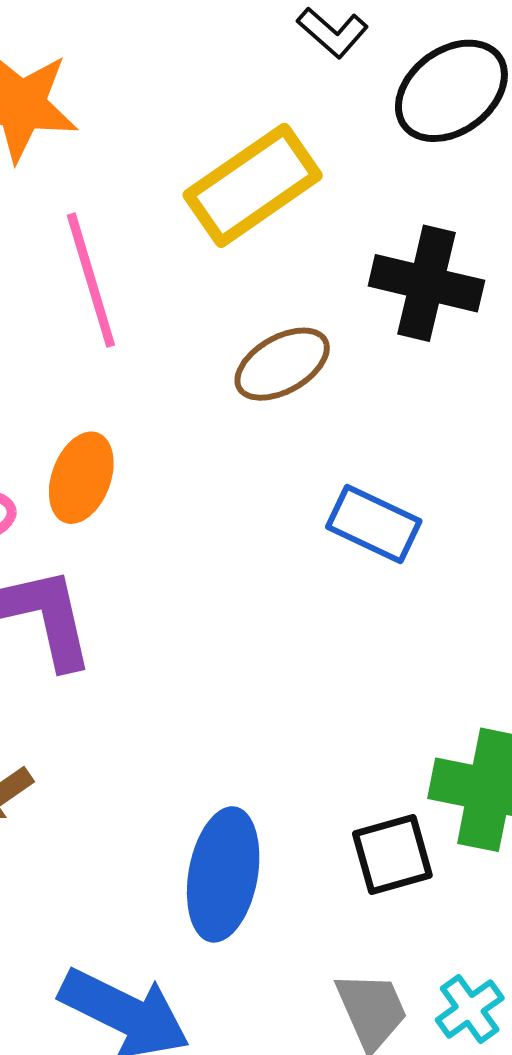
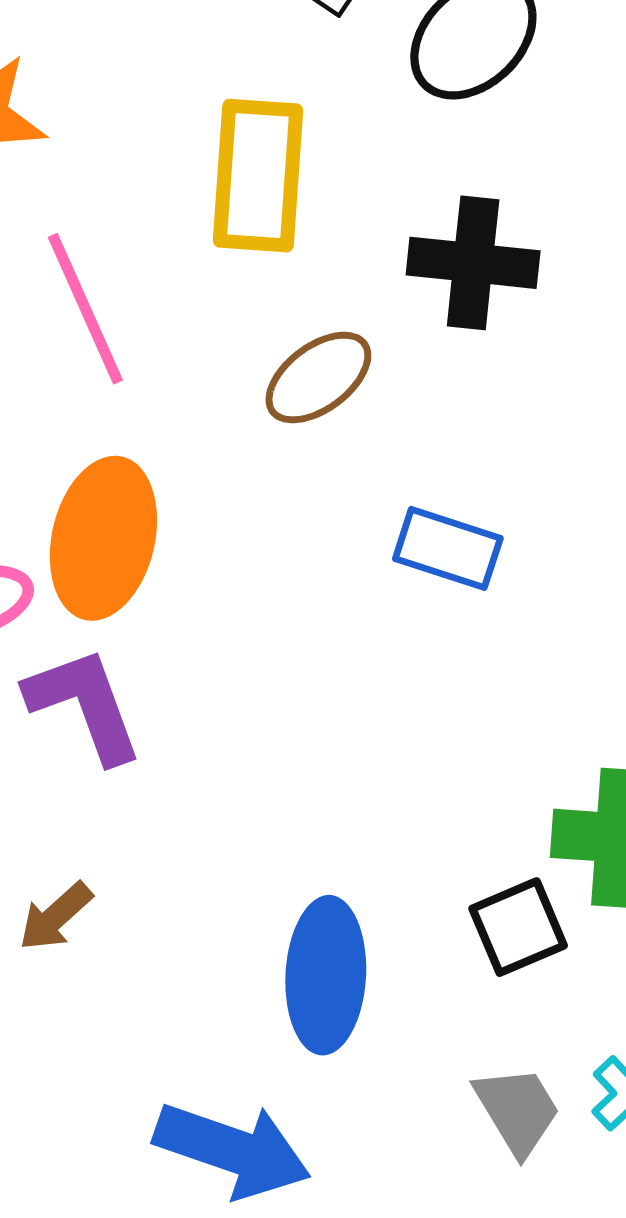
yellow rectangle: (253, 185) -> (258, 176), turned -44
orange ellipse: (81, 478) -> (103, 538), size x1.5

